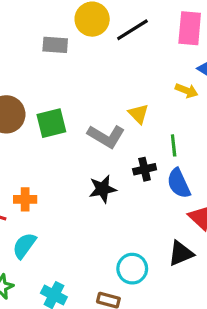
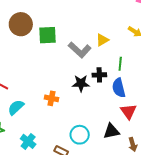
yellow triangle: (138, 114) -> (102, 40), turned 32
black star: (103, 189) -> (81, 83), moved
orange cross: (25, 199) -> (52, 98), moved

